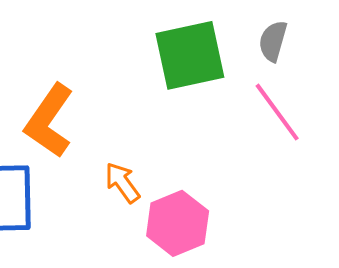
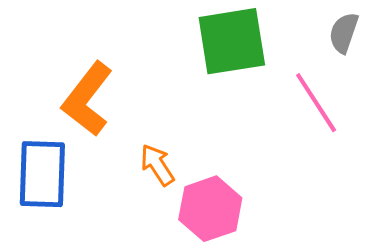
gray semicircle: (273, 41) -> (344, 33), moved

